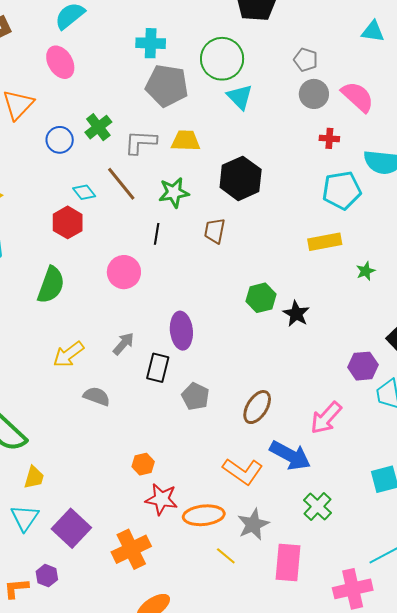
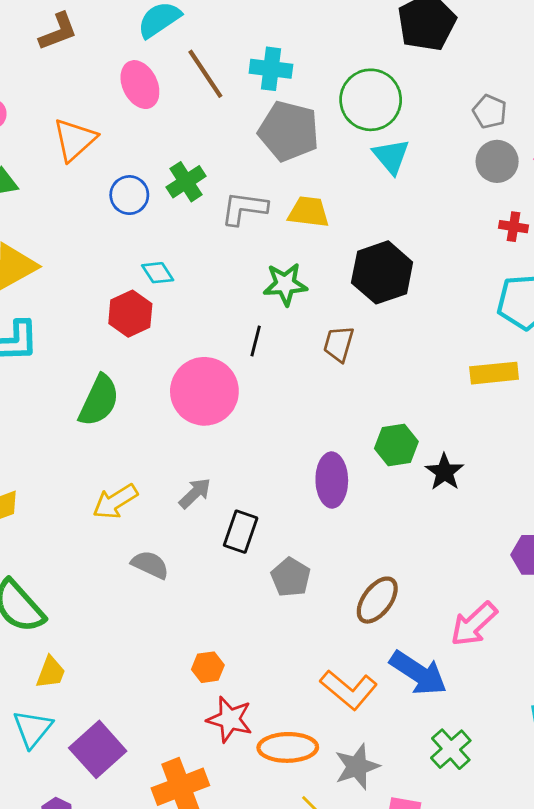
brown line: (121, 184) -> (205, 74), moved
pink circle: (124, 272) -> (204, 391), size x1.4
purple ellipse: (181, 331) -> (332, 480), moved

